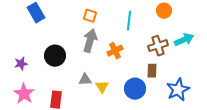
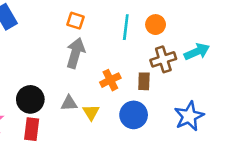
orange circle: (164, 11) -> (156, 25), moved
orange cross: (115, 51) -> (110, 80), moved
black circle: (55, 56) -> (30, 99), moved
brown rectangle: (152, 71) -> (144, 81), moved

